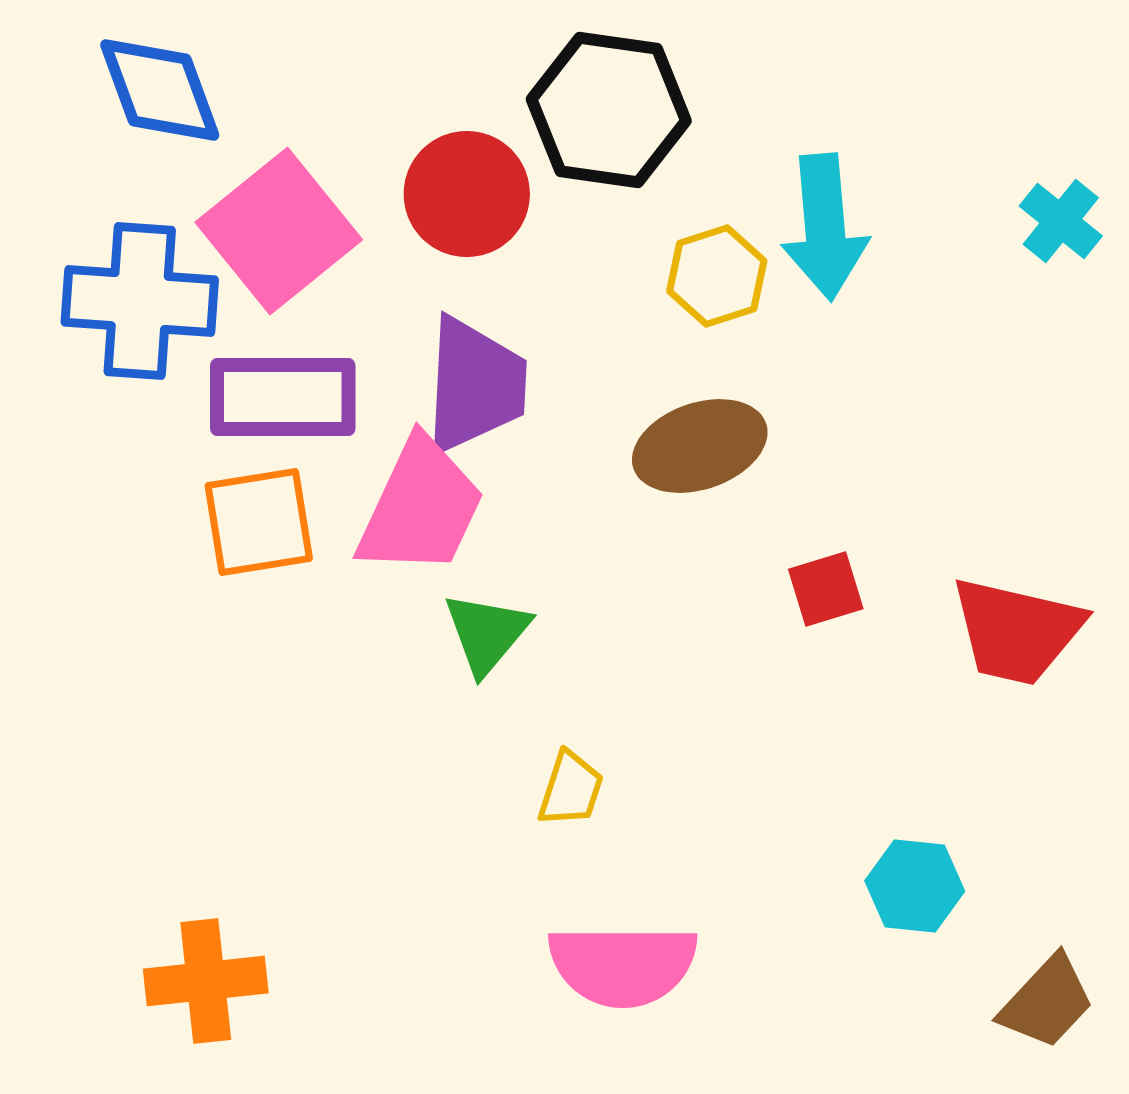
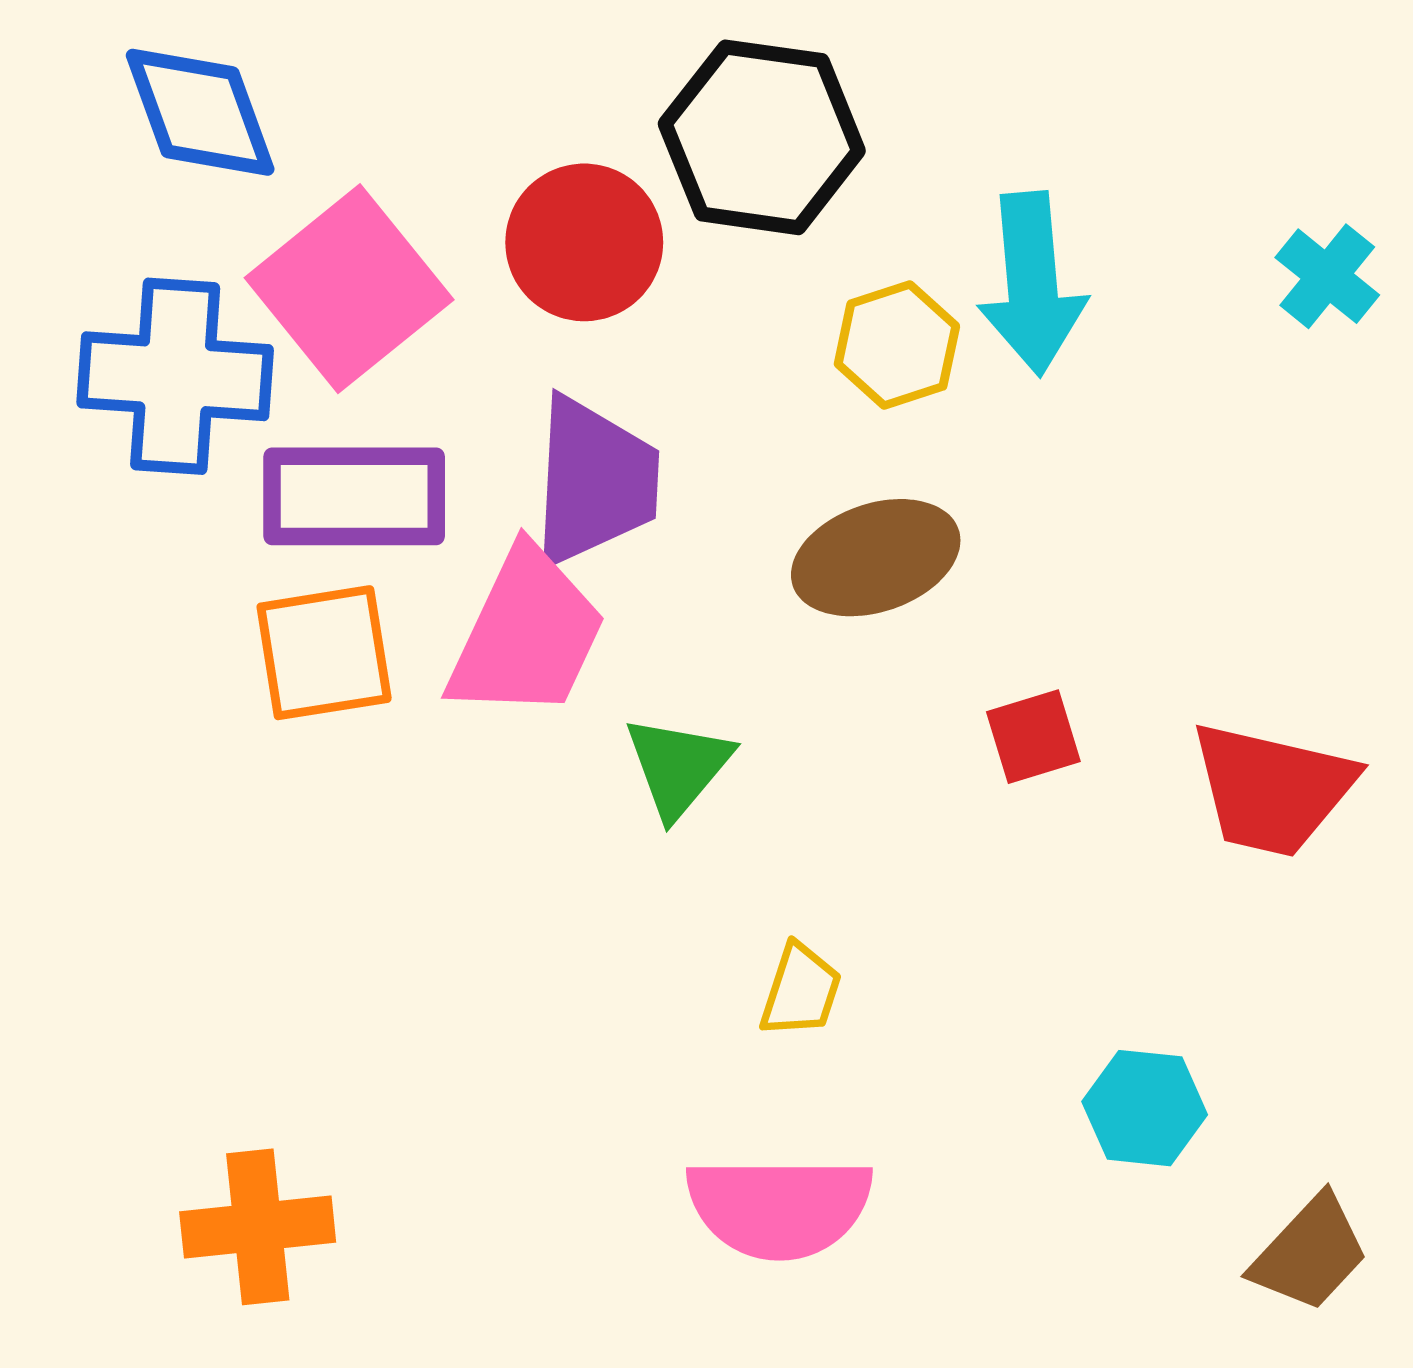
green triangle: (487, 633) -> (678, 767), moved
yellow trapezoid: (571, 789) -> (801, 990), moved

